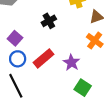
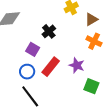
purple square: (15, 38) -> (33, 49), moved

